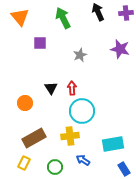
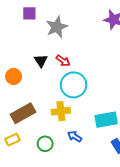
gray star: (80, 55) -> (57, 27), moved, size x1.5
red arrow: (72, 88) -> (63, 61), turned 128
yellow rectangle: (24, 163) -> (13, 140), turned 40

